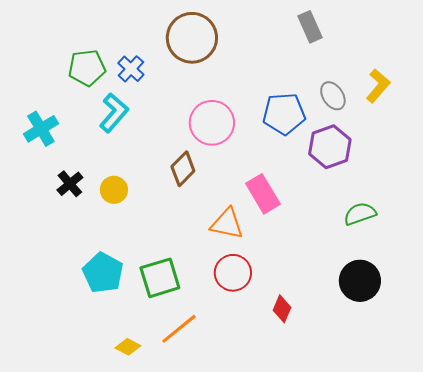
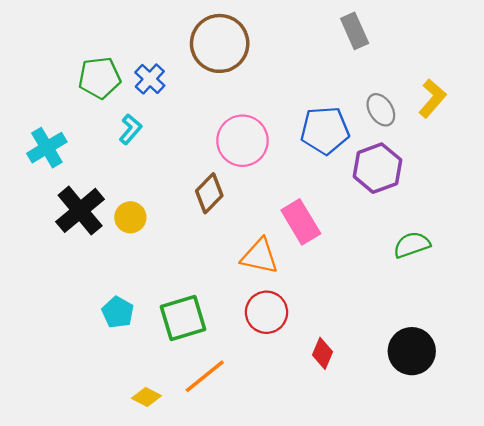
cyan L-shape: (114, 113) -> (130, 129), size x0.7
black cross: (70, 184) -> (80, 210), size x1.6
cyan pentagon: (103, 273) -> (118, 312), size x0.7
black circle: (360, 281) -> (412, 351), moved

